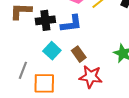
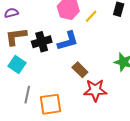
cyan square: (52, 51) -> (17, 65), moved

